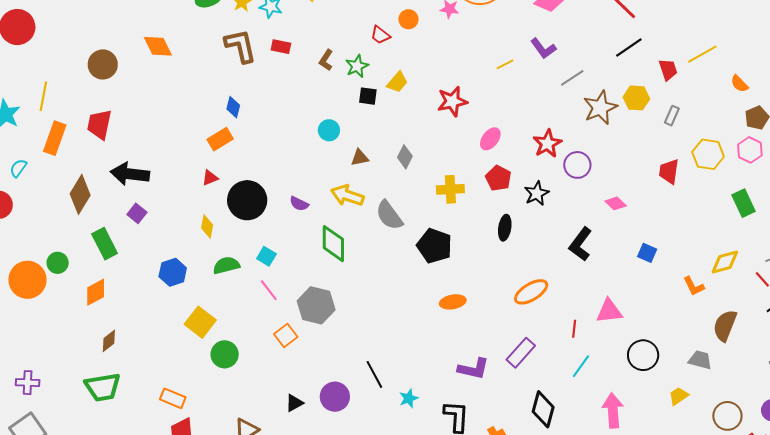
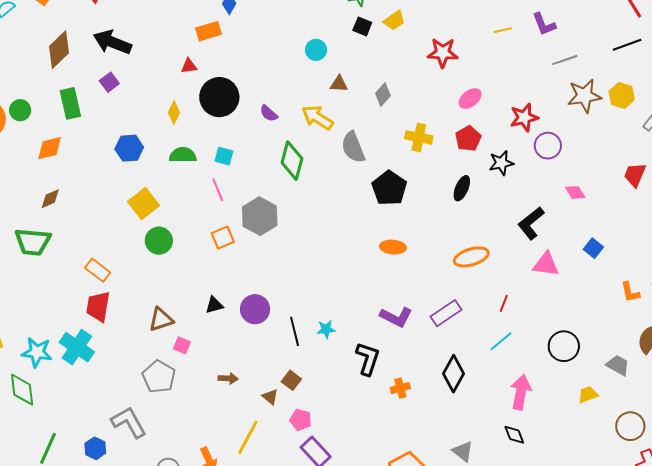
cyan square: (266, 256) -> (224, 156), turned -30
pink triangle: (609, 311) -> (546, 264), moved
black line: (374, 374) -> (295, 331), moved

